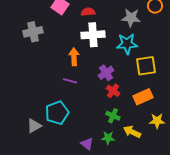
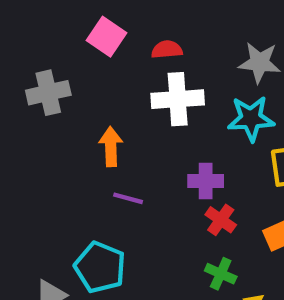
orange arrow: (74, 57) -> (111, 147), moved
purple cross: (106, 73) -> (206, 181), turned 35
cyan pentagon: (57, 113) -> (100, 267), turned -30

